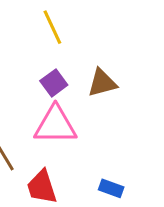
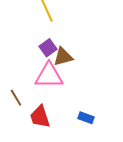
brown triangle: (102, 83) -> (63, 57), moved

